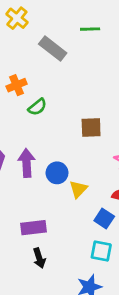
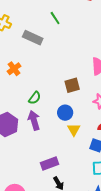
green line: (90, 29) -> (55, 18), turned 72
green semicircle: (37, 107) -> (35, 98), moved
blue circle: (57, 173) -> (65, 113), moved

